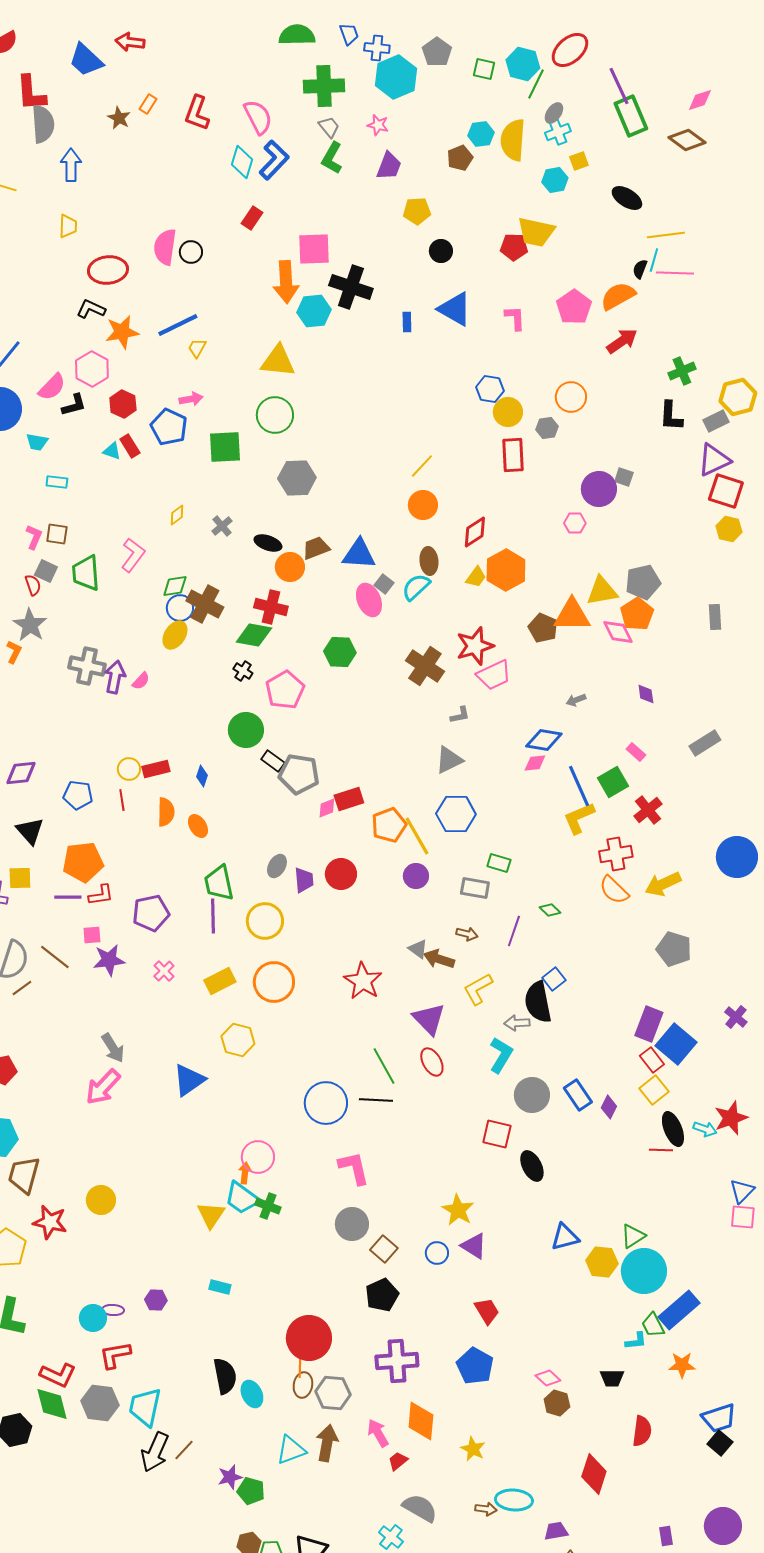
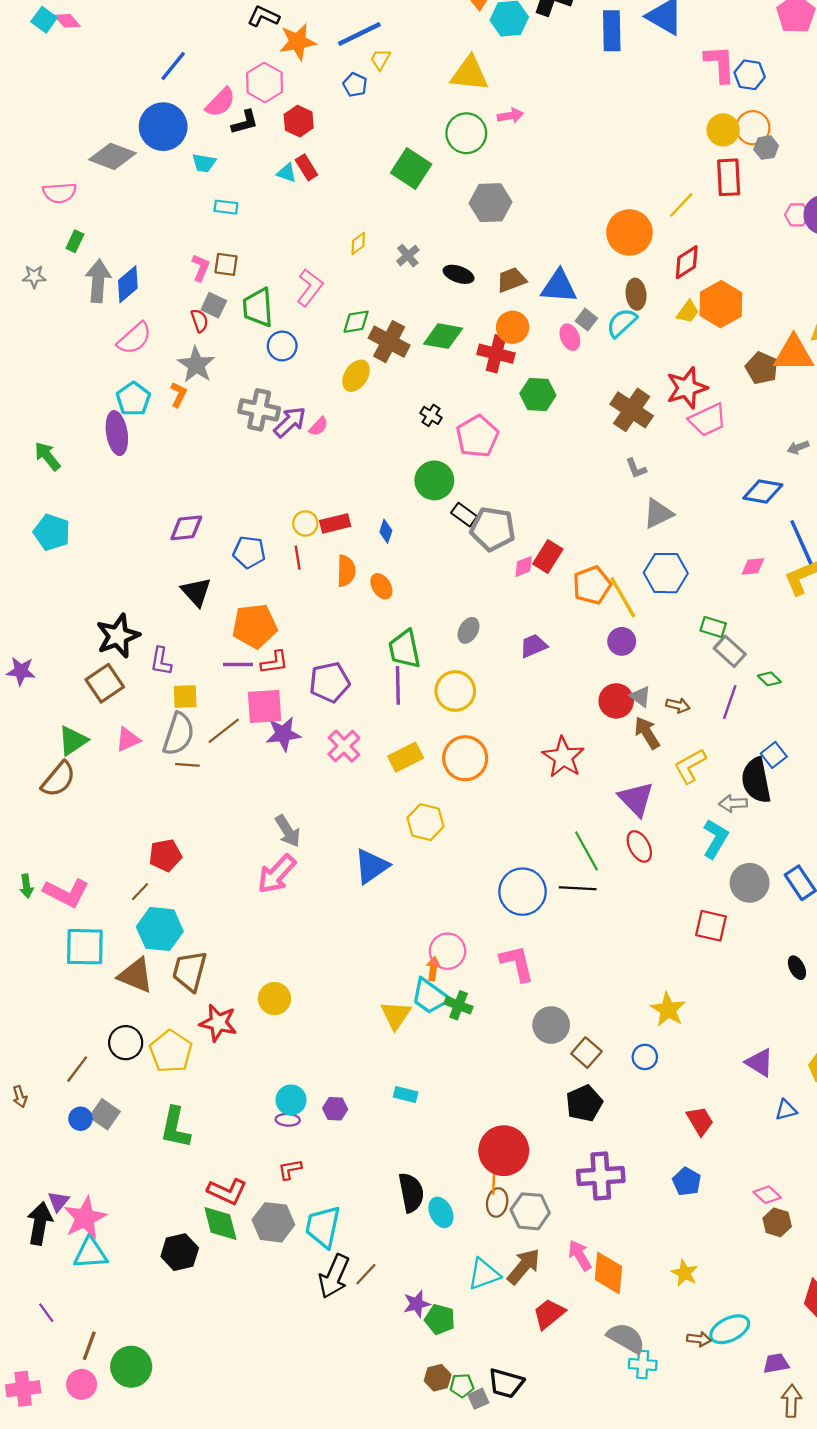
pink L-shape: (515, 318) -> (720, 64), moved, size x1.4
blue rectangle: (407, 322) -> (612, 31), size x1.8
blue hexagon: (490, 389) -> (750, 75), moved
orange circle: (571, 397) -> (753, 128), moved
pink arrow: (191, 399) -> (510, 116), moved
blue pentagon: (169, 427) -> (355, 85), moved, size x0.6
green square: (225, 447) -> (411, 169), turned 36
yellow line: (422, 466) -> (681, 205), moved
orange circle: (423, 505) -> (629, 232), size x1.4
pink hexagon: (575, 523) -> (797, 215), moved
orange circle: (290, 567) -> (513, 327), moved
pink ellipse: (369, 600) -> (570, 337), size x0.7
red cross: (271, 607) -> (496, 354), moved
blue circle: (180, 608) -> (282, 346), moved
green diamond: (254, 635) -> (443, 336), moved
purple arrow: (115, 677) -> (290, 422), turned 36
gray L-shape: (460, 715) -> (636, 468), moved, turned 80
pink diamond: (535, 763) -> (753, 566), moved
red rectangle: (349, 799) -> (548, 557), turned -40
red circle: (341, 874) -> (616, 701), moved
yellow square: (20, 878) -> (185, 697), moved
purple trapezoid: (304, 880) -> (534, 646), moved, turned -108
gray rectangle: (475, 888) -> (730, 651), moved, turned 32
pink square: (92, 935) -> (265, 706), size x1.8
gray triangle: (418, 949) -> (640, 697), moved
brown line: (55, 957) -> (224, 731), turned -76
brown arrow: (439, 959) -> (647, 733), turned 40
pink cross: (164, 971) -> (344, 746), size x1.4
brown line: (22, 988) -> (187, 765), turned 40
black ellipse: (532, 1166) -> (797, 968), moved, size x0.7
pink L-shape: (354, 1168) -> (517, 963), moved
blue triangle: (565, 1237) -> (786, 1110), moved, size x0.7
purple triangle: (474, 1246) -> (759, 1062), moved
cyan circle: (93, 1318) -> (291, 1100), moved
red L-shape: (115, 1355) -> (290, 1169), size x0.7
blue pentagon: (475, 1366) -> (687, 1182), size x0.7
orange diamond: (421, 1421) -> (608, 1273), moved
brown arrow: (327, 1443) -> (524, 1266), turned 30
red trapezoid: (398, 1461) -> (549, 1314), moved, size x1.5
cyan ellipse: (514, 1500) -> (730, 1329), turned -30
cyan cross: (391, 1537) -> (643, 1365), moved, turned -35

